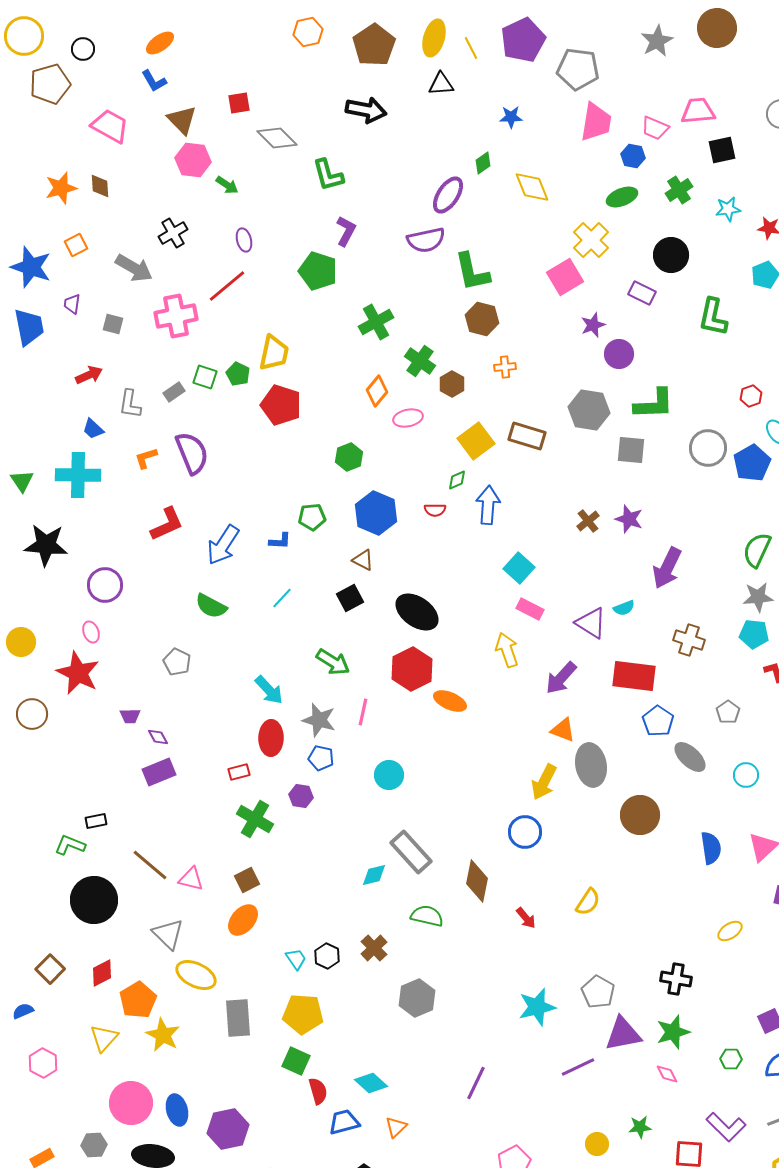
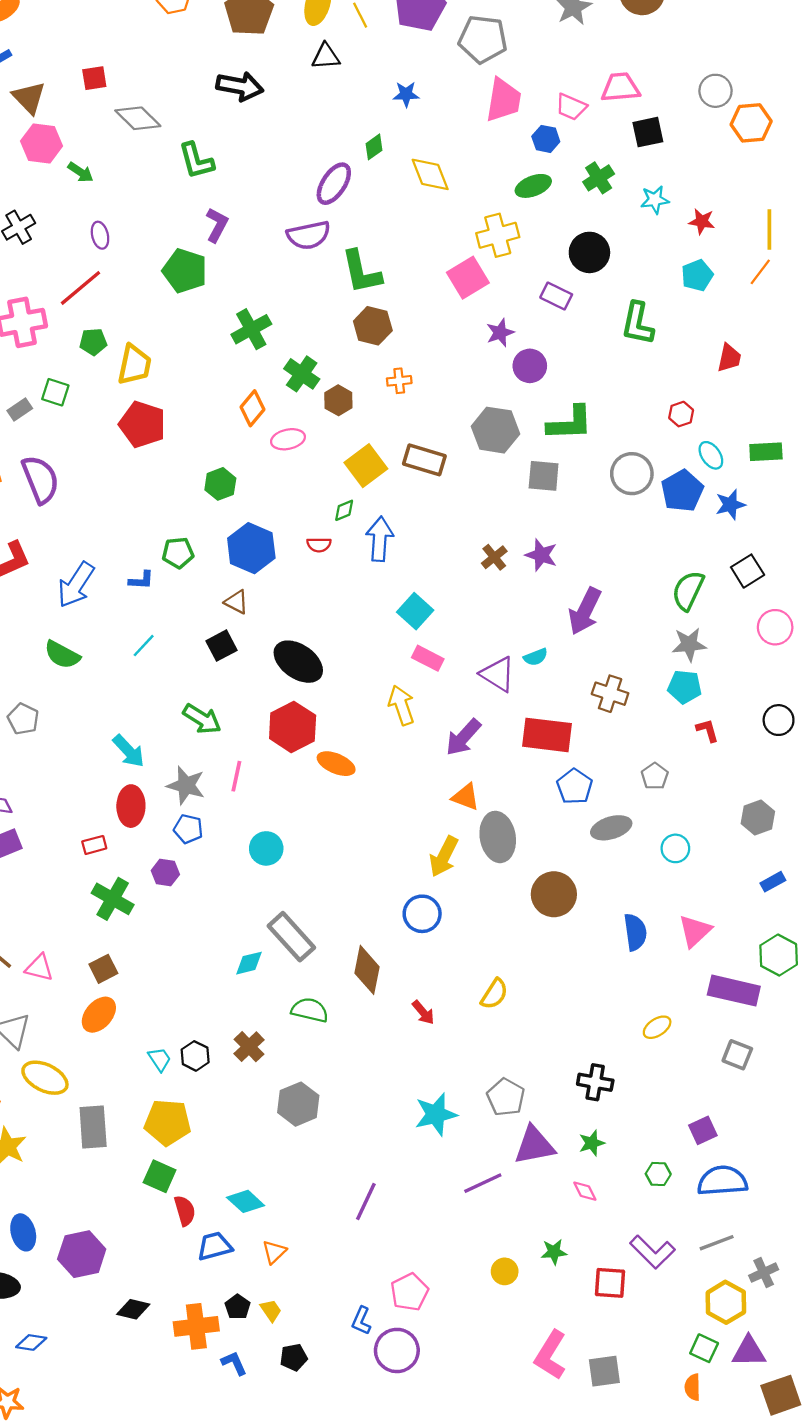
yellow cross: (591, 240) -> (498, 235), turned 30
green pentagon: (238, 374) -> (93, 342), moved, turned -30
gray ellipse: (690, 757) -> (611, 828), turned -60
green star: (673, 1032) -> (592, 1143), size x0.7

